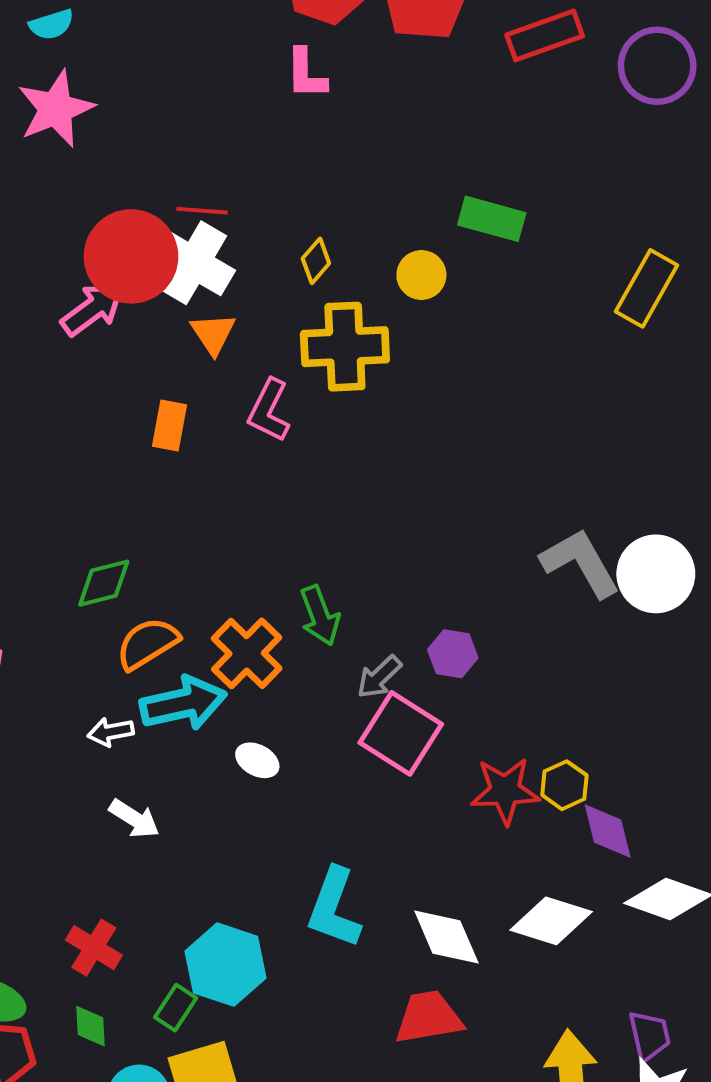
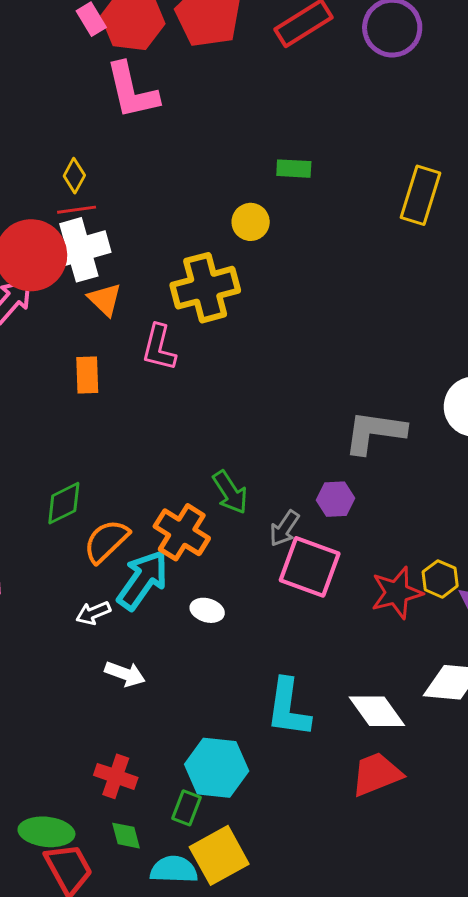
pink L-shape: (306, 74) -> (132, 91), size x1.5
green rectangle: (492, 219) -> (294, 169), size x0.7
yellow diamond: (316, 261) -> (74, 176), moved
white cross: (194, 263) -> (79, 250), turned -34
gray L-shape: (580, 563) -> (375, 432), moved, turned -40
cyan arrow: (183, 703) -> (143, 580), turned -30

